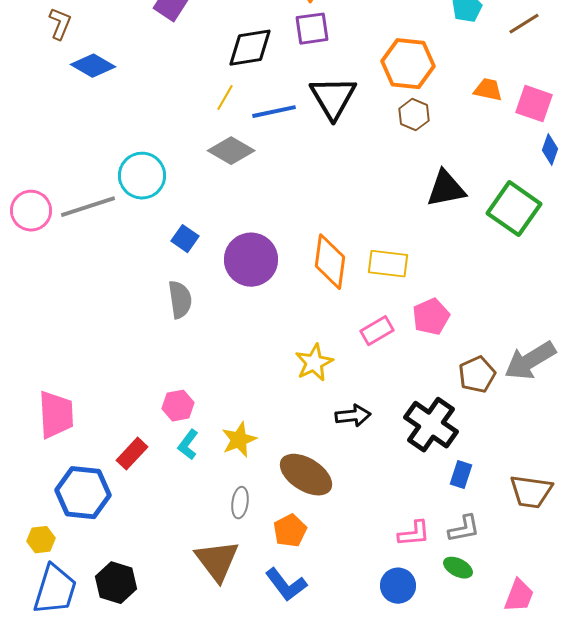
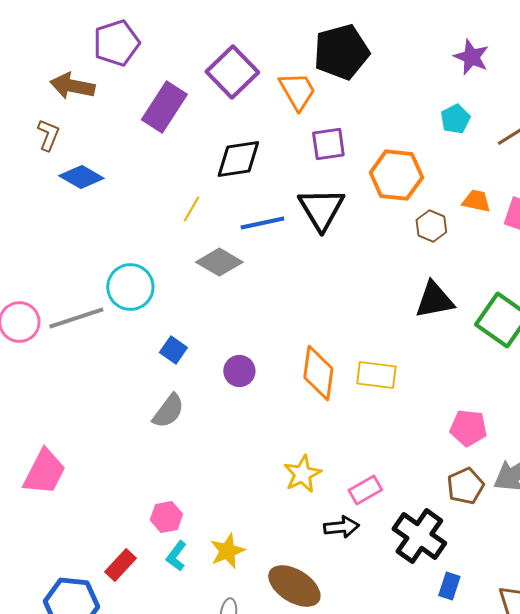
purple square: (312, 29) -> (328, 144), moved
yellow line: (225, 98) -> (191, 209), moved
brown hexagon: (414, 115) -> (431, 226), moved
purple circle: (251, 260) -> (239, 371), size x0.6
gray semicircle: (180, 300) -> (168, 411), turned 45
pink pentagon: (431, 317) -> (468, 428), moved, turned 30
pink rectangle: (377, 331) -> (365, 490), moved
pink trapezoid: (56, 415) -> (44, 472), moved, turned 30

